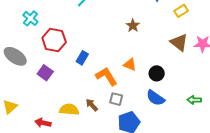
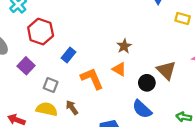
yellow rectangle: (181, 11) -> (183, 18), turned 40
brown star: (133, 26) -> (124, 46), moved
brown triangle: (179, 43) -> (166, 70), moved
gray square: (116, 99) -> (51, 85), moved

